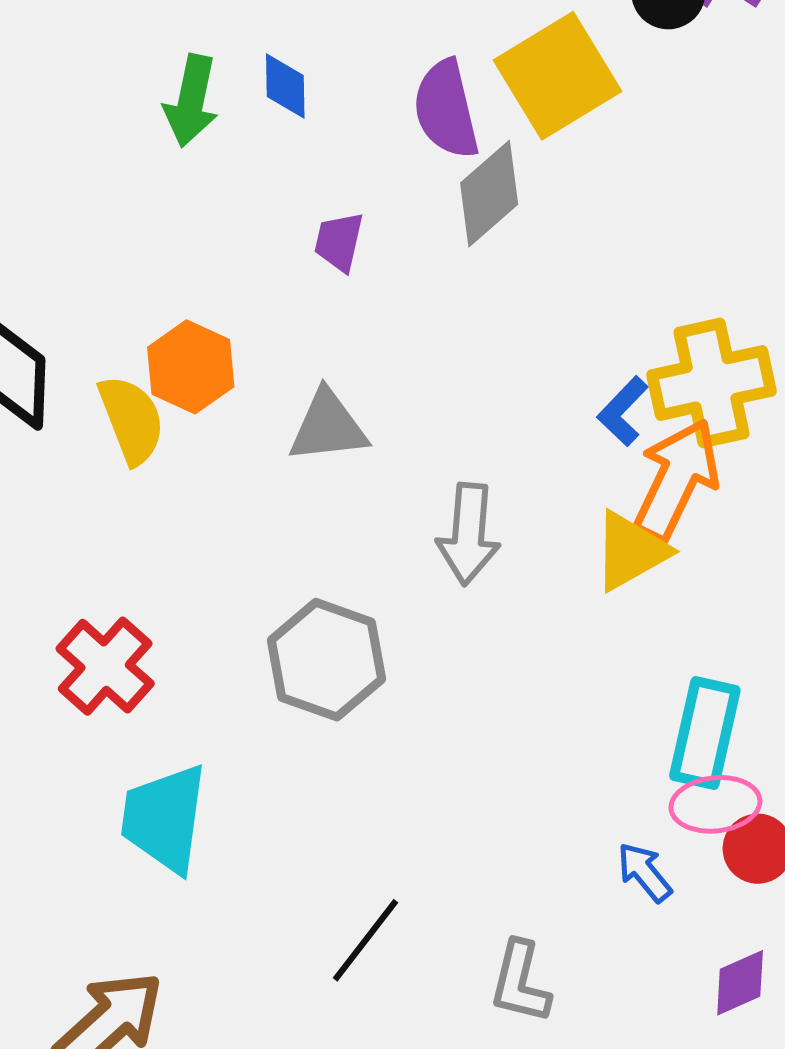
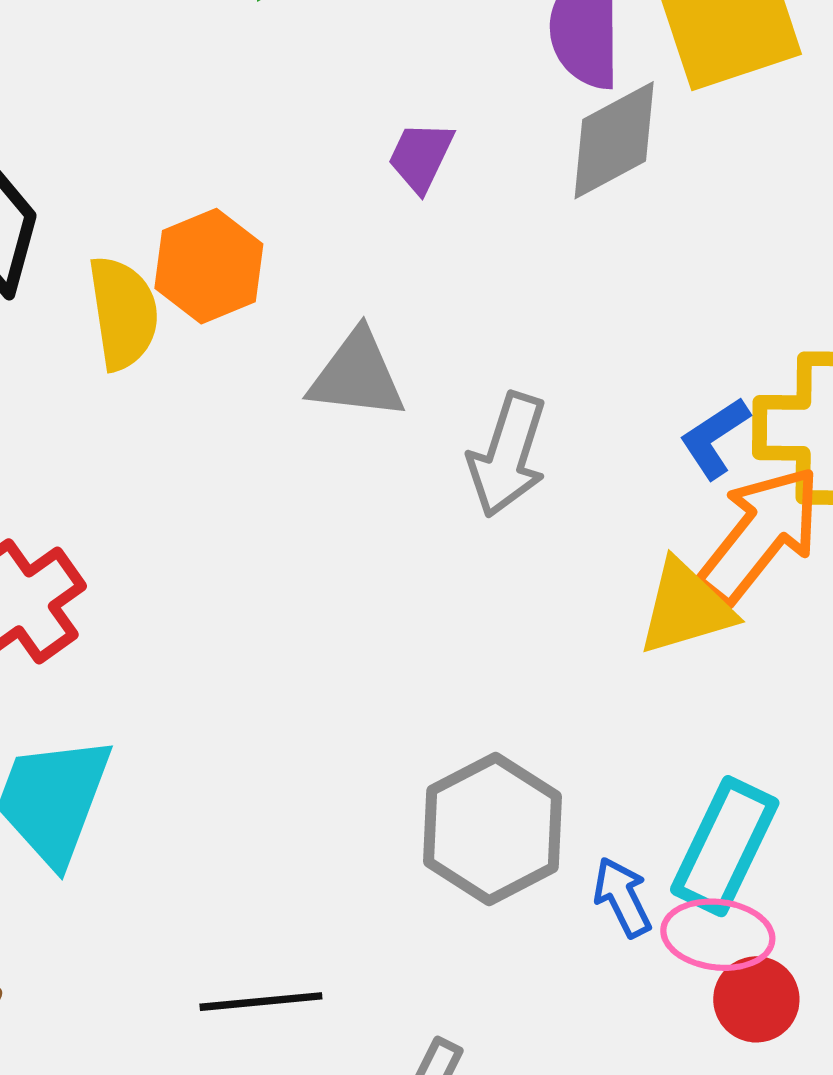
gray arrow: (468, 534) -> (508, 455), moved
gray hexagon: (326, 660) -> (492, 829), moved
blue arrow: (644, 872) -> (622, 897), moved
black line: (366, 940) -> (261, 1002), turned 34

